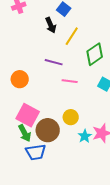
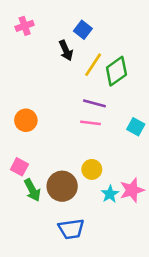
green diamond: (95, 54) -> (116, 71), moved
purple line: (54, 62) -> (94, 103), moved
pink square: (28, 115) -> (19, 167), moved, size x0.6
blue trapezoid: (36, 152) -> (71, 229), moved

